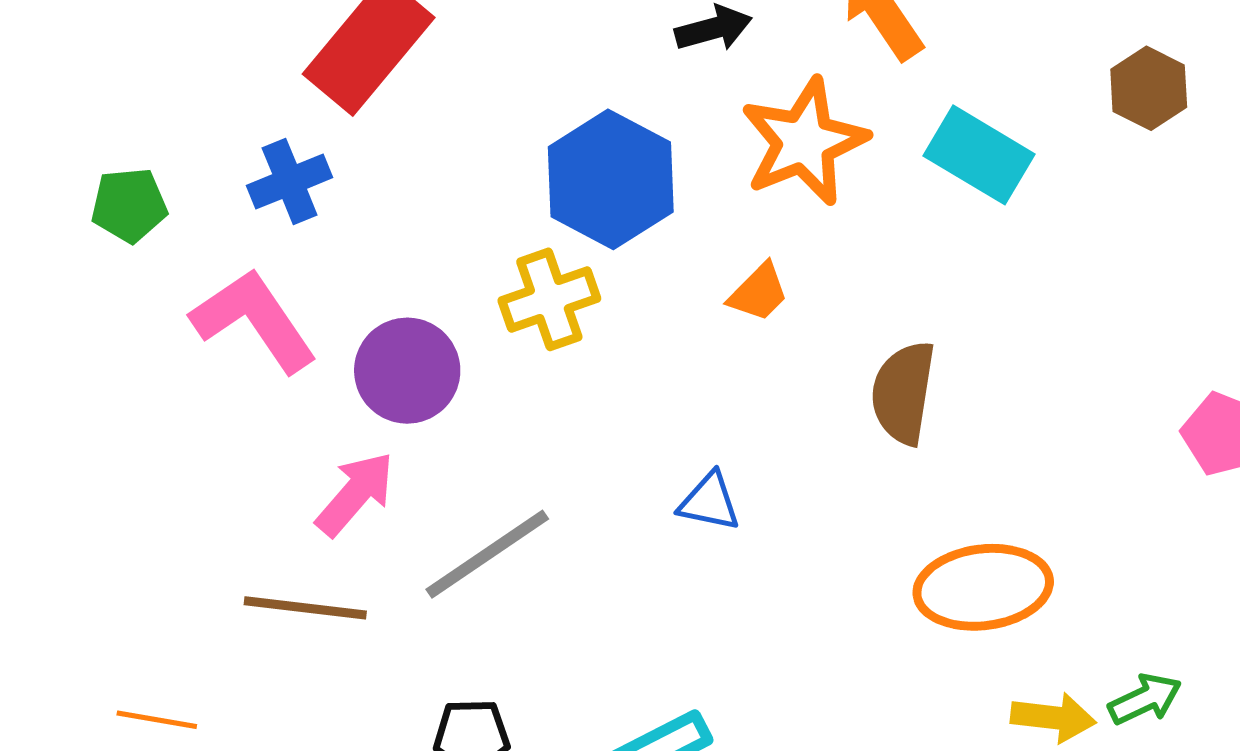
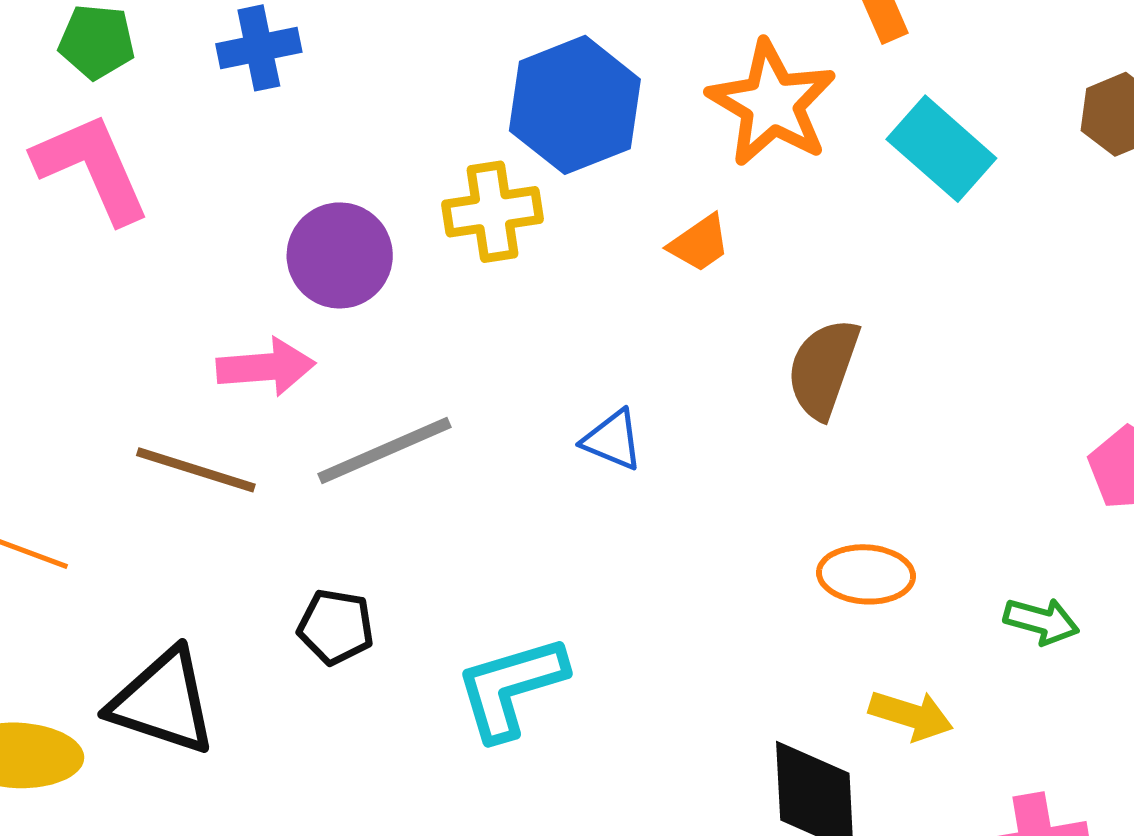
orange star: (804, 142) -> (772, 103), turned -30
pink L-shape: (254, 320) -> (92, 168), moved
pink arrow: (355, 494) -> (266, 367), turned 34
orange ellipse: (983, 587) -> (866, 574), size x0.7
green arrow: (1145, 699) -> (1041, 621), moved, turned 30

